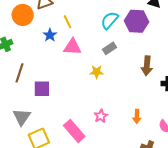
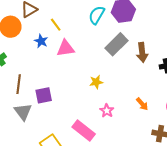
gray rectangle: (109, 48) -> (117, 44), moved, size x1.6
yellow star: (97, 72) -> (96, 82), moved
orange arrow: (137, 116) -> (142, 104), turned -32
gray triangle: (22, 117) -> (23, 112), moved

